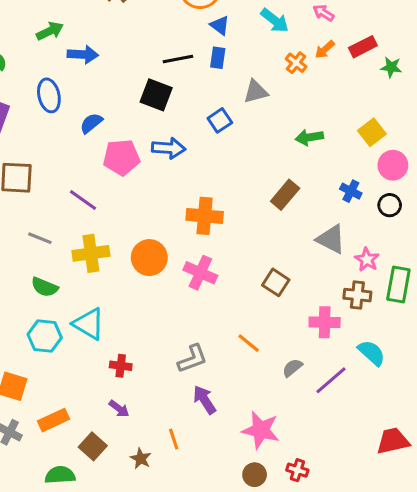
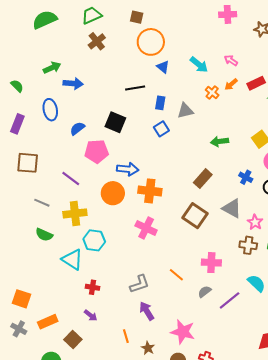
blue rectangle: (218, 58) -> (160, 103), moved
black square: (156, 95) -> (115, 122), moved
blue arrow: (169, 148) -> (128, 169), moved
orange circle: (149, 258) -> (113, 193), moved
brown square: (276, 282) -> (195, 216), moved, size x1.4
pink cross: (325, 322) -> (211, 263), moved
cyan hexagon: (45, 336) -> (94, 240), moved
brown star: (141, 459) -> (148, 348), moved

